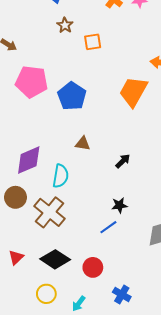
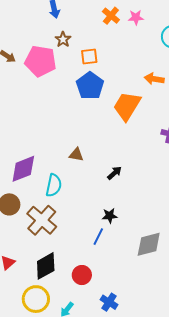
pink pentagon: (32, 82) -> (40, 61), moved
blue pentagon: (72, 96) -> (90, 86), moved
blue line: (108, 227) -> (98, 237), turned -30
black diamond: (55, 259) -> (46, 266), turned -64
yellow circle: (46, 294) -> (36, 299), size x1.4

